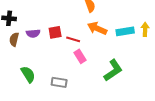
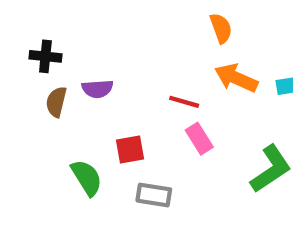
red square: (55, 32) -> (130, 149), moved

